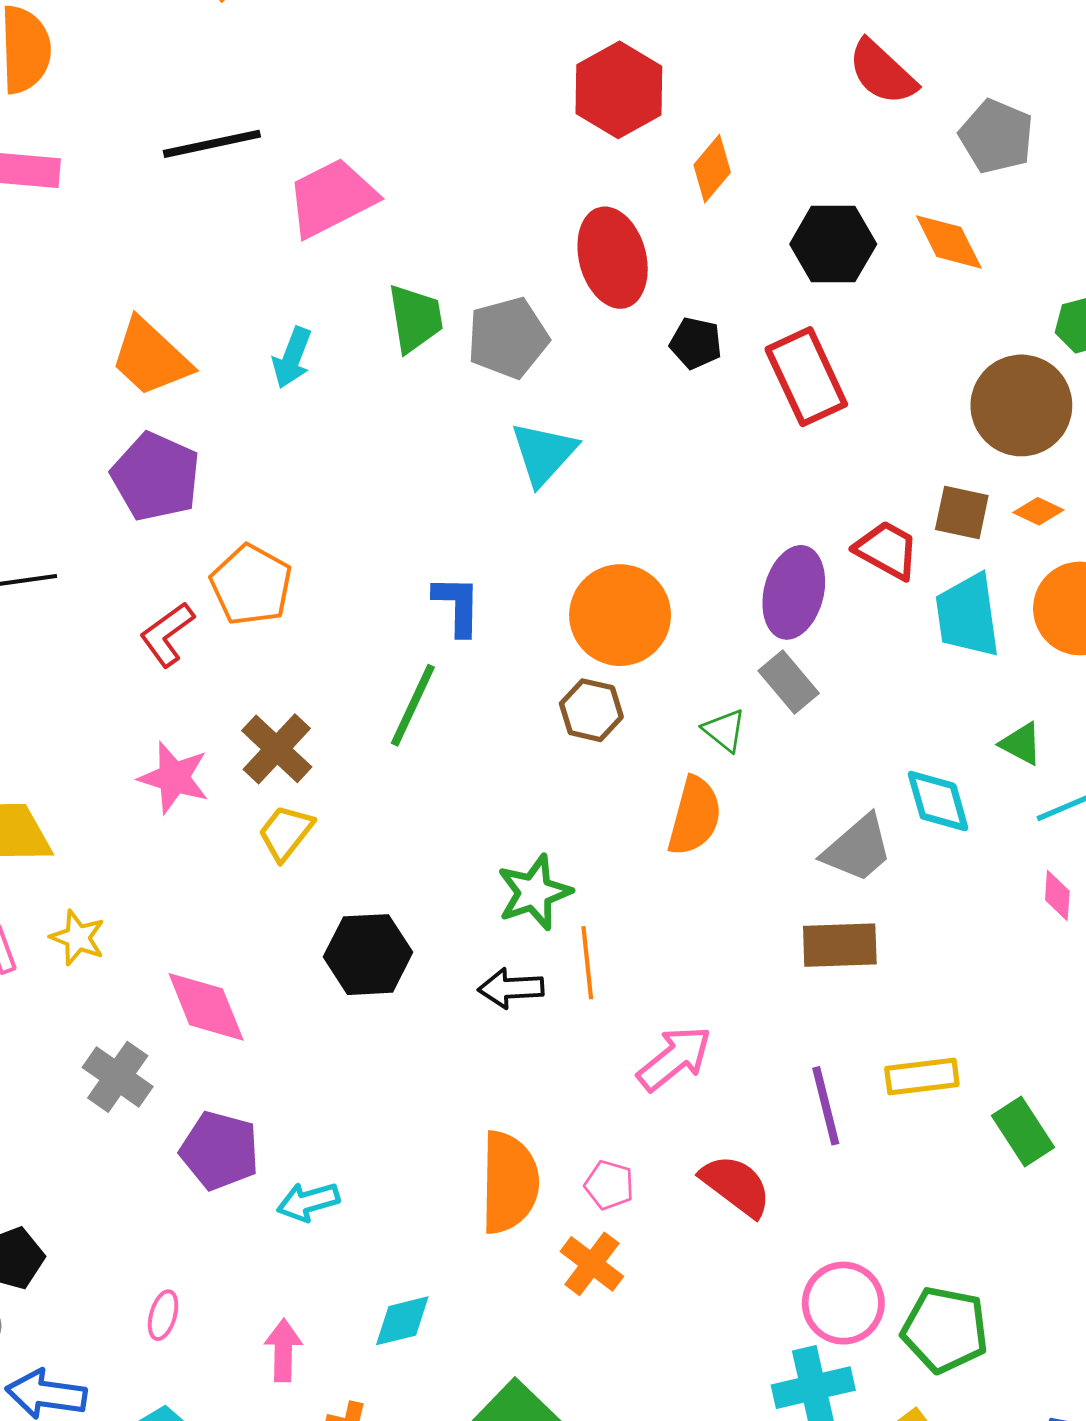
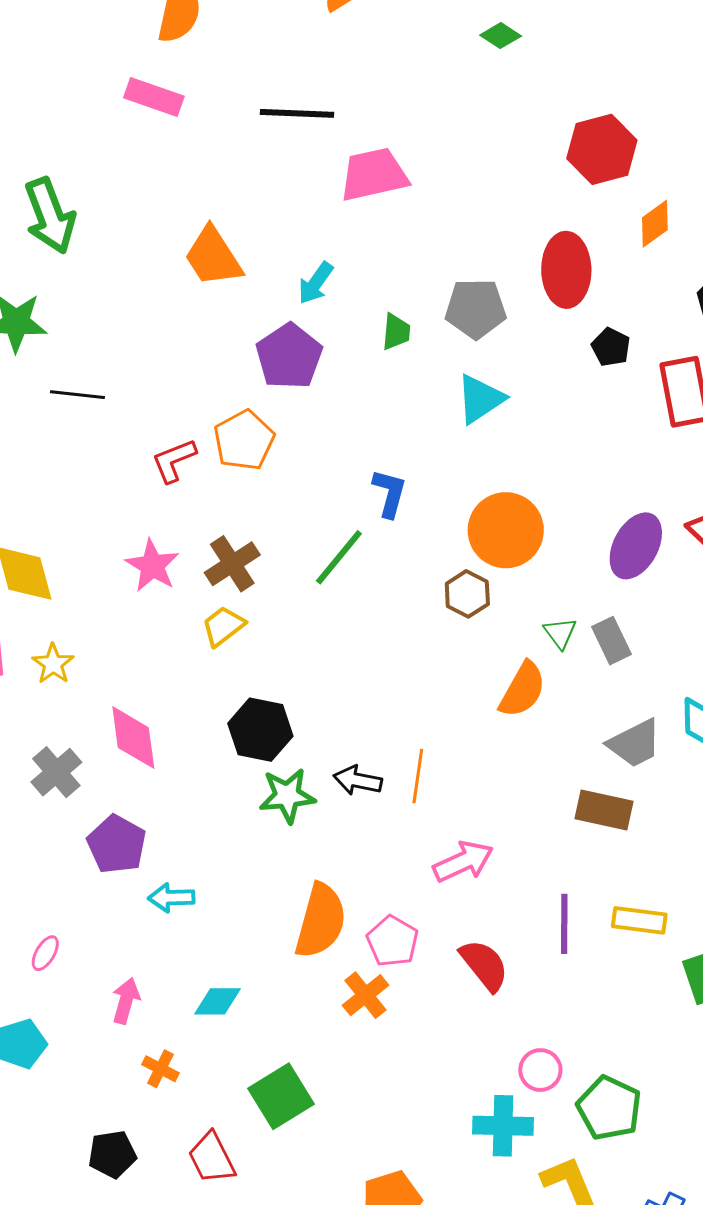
green trapezoid: (415, 318) -> (396, 332), moved, size x0.7
purple pentagon: (156, 477) -> (289, 356), moved
gray rectangle: (789, 682) -> (612, 641), moved
green star: (534, 892) -> (287, 796), moved
pink pentagon: (609, 1185) -> (393, 941), size x1.4
pink circle: (843, 1303) -> (540, 1070), size x0.7

